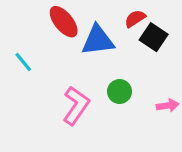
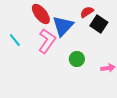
blue triangle: (98, 40) -> (63, 26), turned -40
pink L-shape: (76, 105) -> (47, 41), moved

